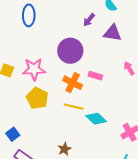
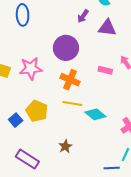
pink rectangle: (95, 76) -> (105, 70), moved
yellow pentagon: (37, 98) -> (37, 111), moved
blue square: (13, 134) -> (16, 120), moved

